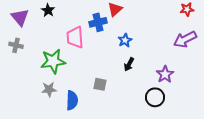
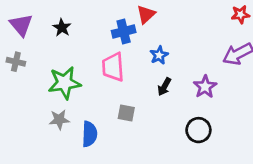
black star: (48, 10) -> (62, 28), moved
pink trapezoid: (75, 37) -> (113, 67), moved
purple star: (165, 74) -> (205, 87), moved

